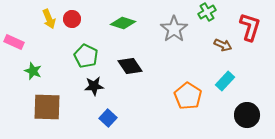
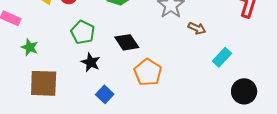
brown arrow: (223, 45) -> (197, 28), moved
black star: (94, 86) -> (91, 62), turned 30
orange pentagon: (188, 96) -> (148, 72), moved

